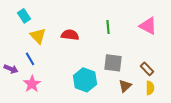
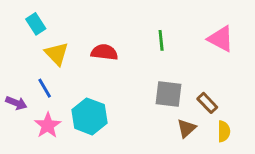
brown rectangle: (147, 69) -> (207, 103), moved
cyan hexagon: (85, 80) -> (89, 116), moved

